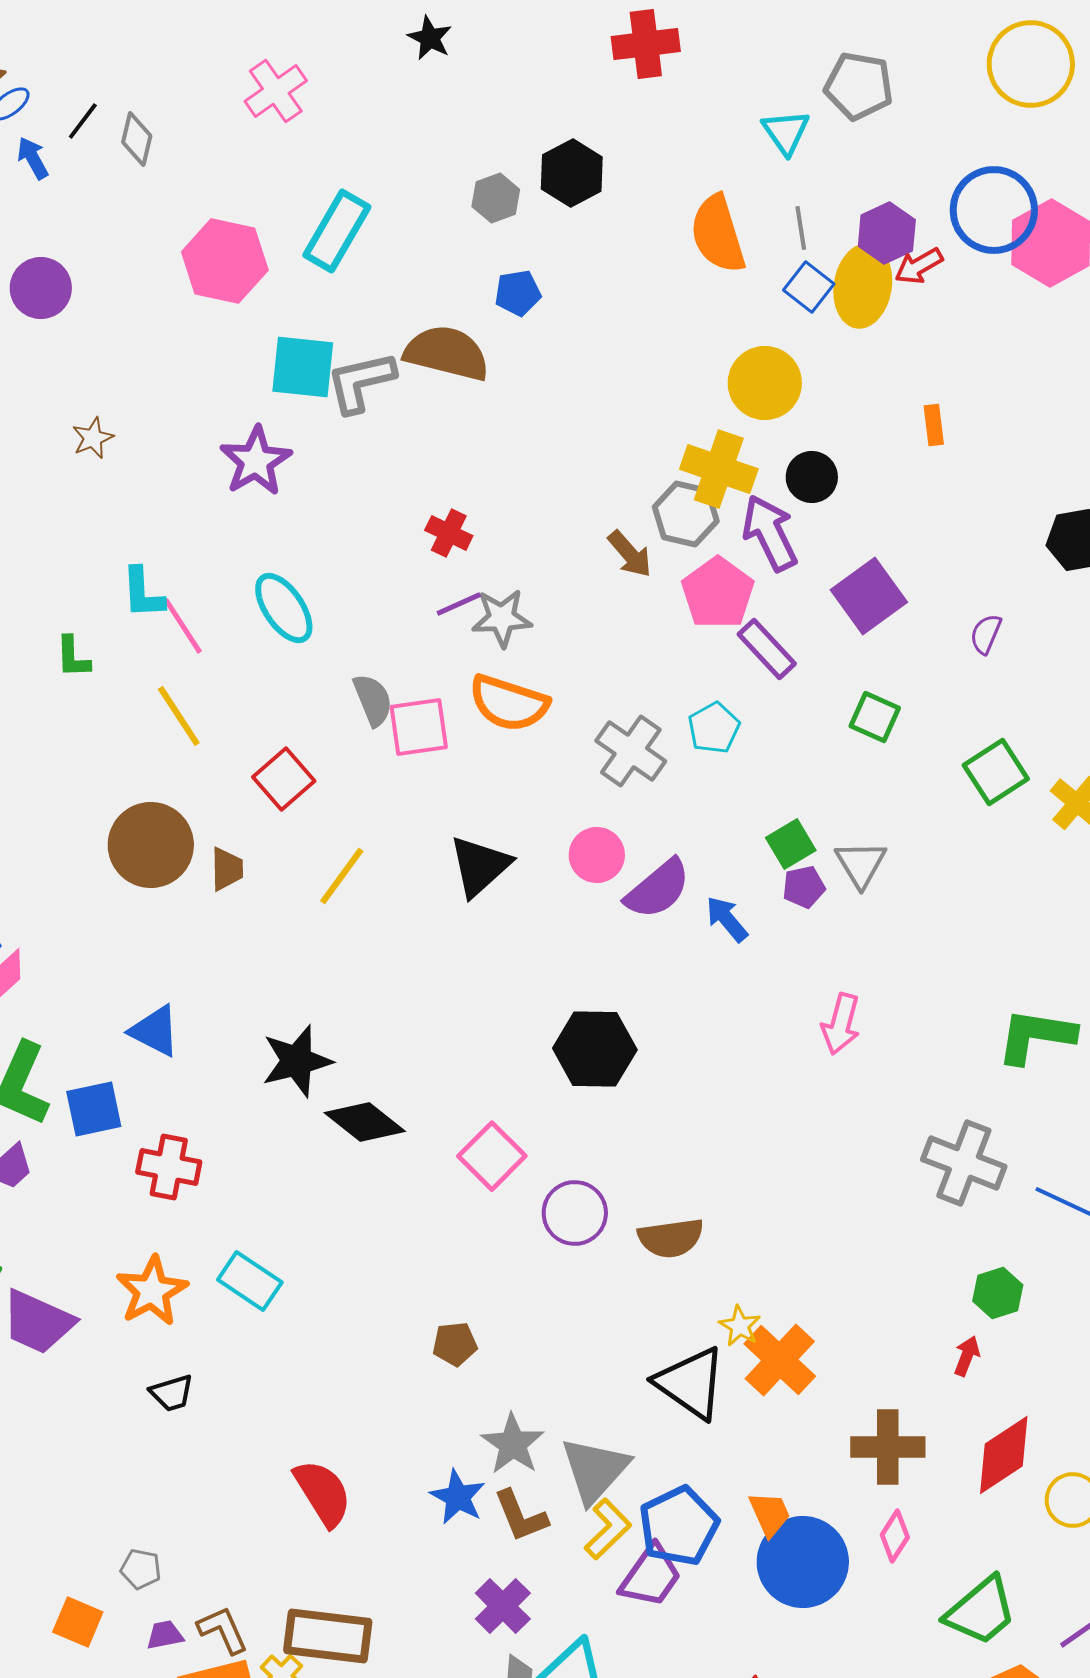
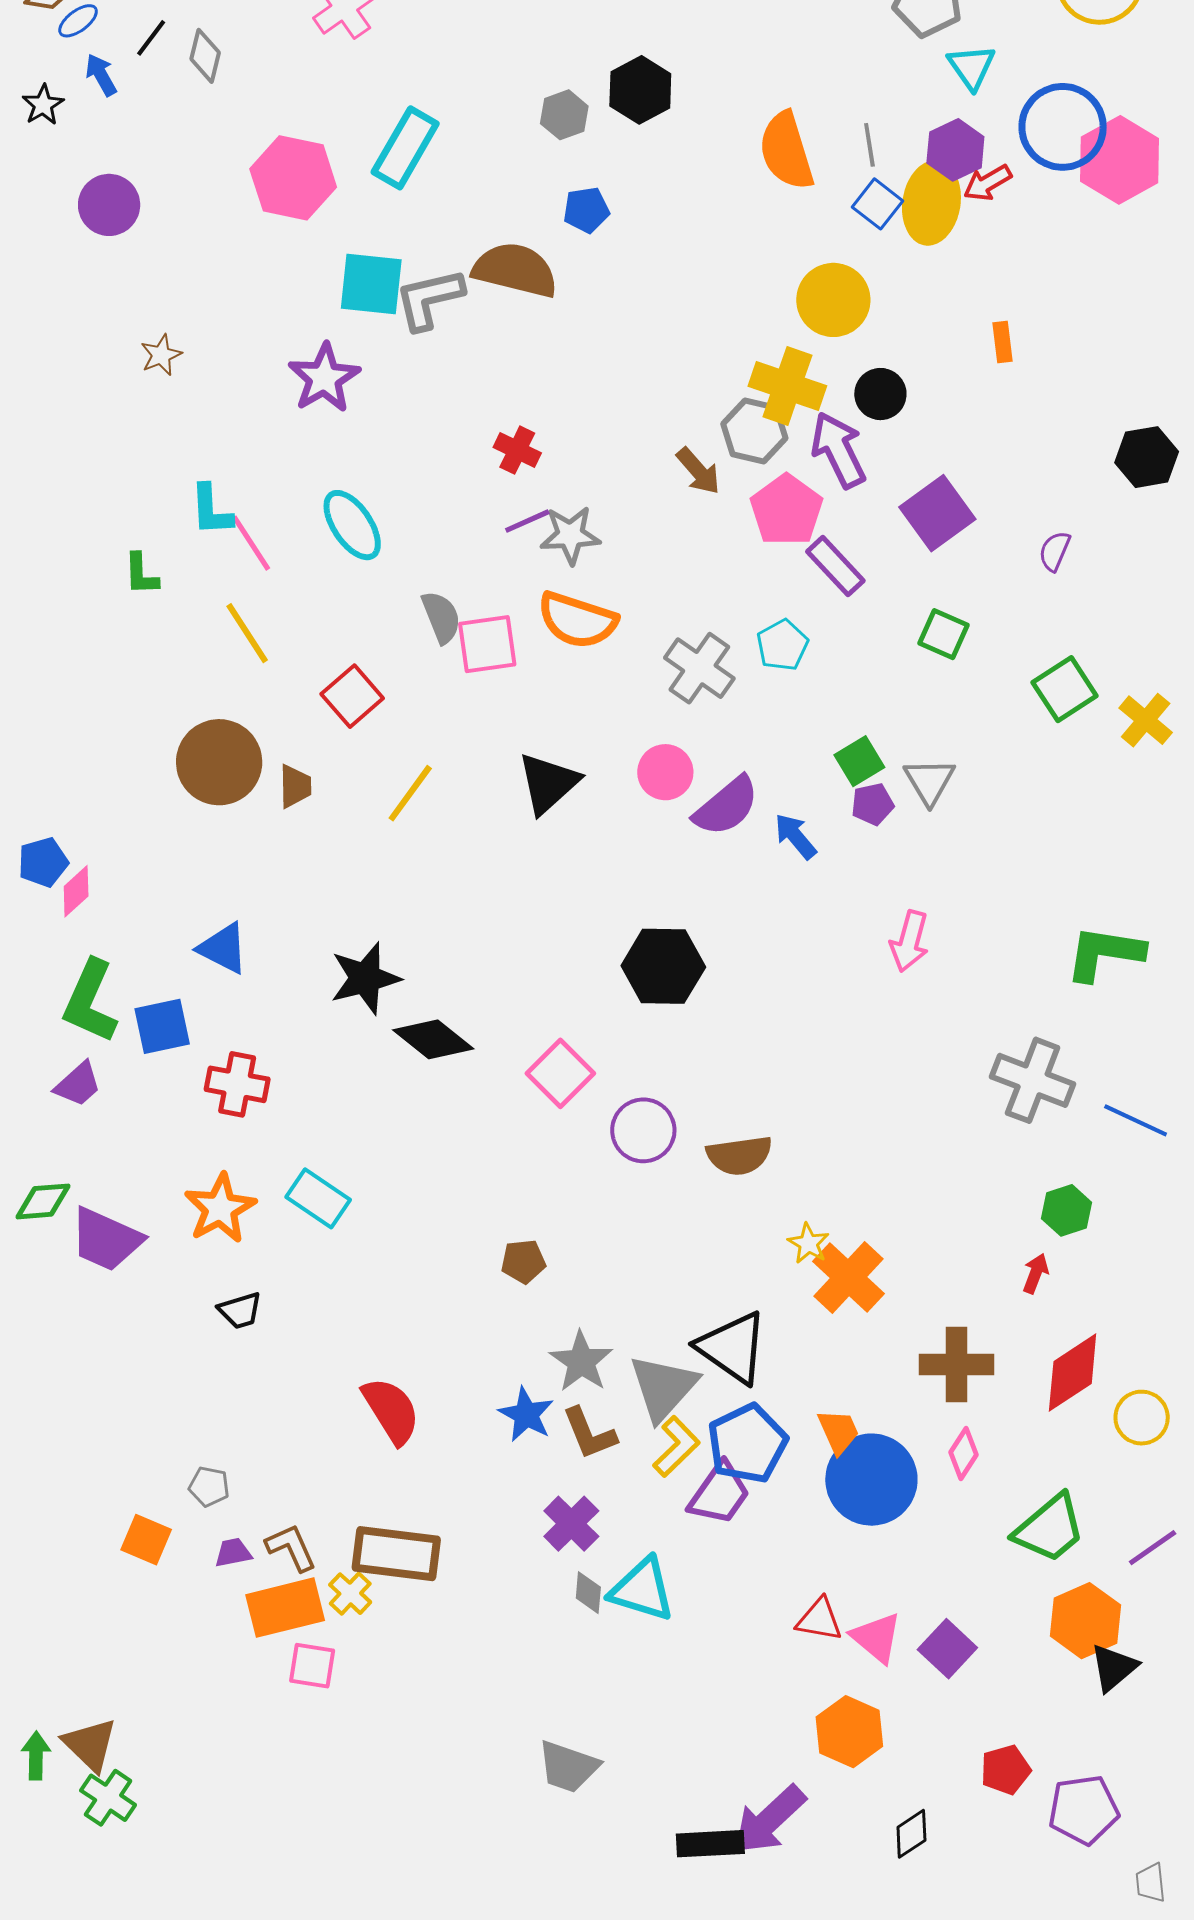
cyan triangle: (786, 132) -> (971, 67), moved
black triangle: (691, 1383) -> (732, 1347), moved

